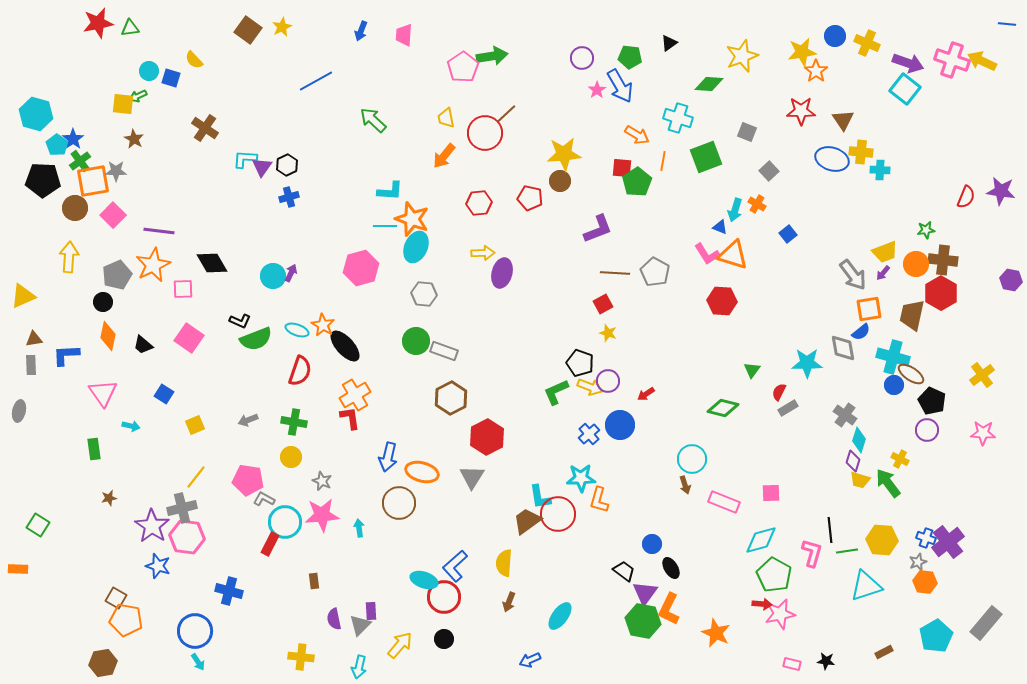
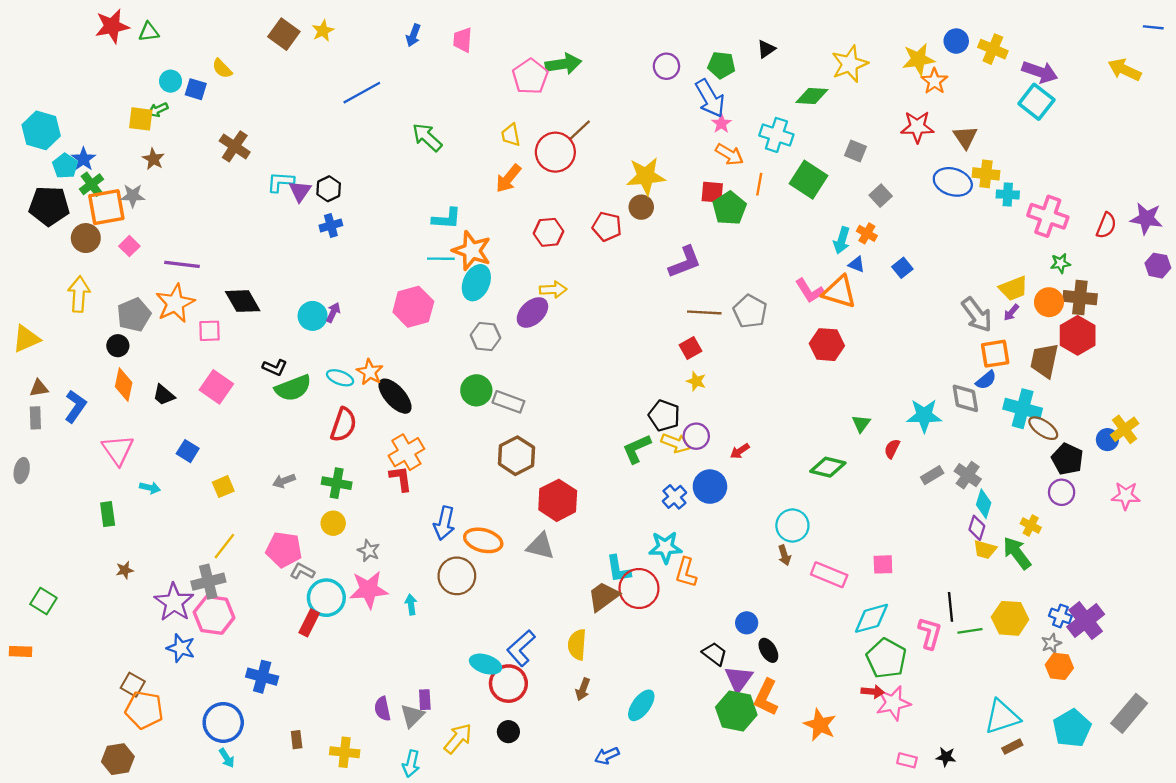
pink cross: (952, 60) -> (1048, 216), moved
pink star: (597, 90) -> (721, 123), moved
green square: (706, 157) -> (808, 180), turned -36
pink square: (113, 215) -> (129, 246), size x0.7
blue triangle: (720, 227) -> (857, 264), moved
purple ellipse: (502, 273) -> (532, 312), moved, turned 32
purple hexagon: (1011, 280) -> (1158, 266), moved
blue L-shape: (66, 355) -> (75, 406), turned 128
blue circle: (894, 385) -> (1107, 440), moved
gray rectangle: (788, 408) -> (932, 475), moved
gray triangle: (472, 477) -> (540, 546), turned -48
brown rectangle: (314, 581) -> (297, 740), moved
cyan triangle: (866, 586) -> (1002, 717), moved

